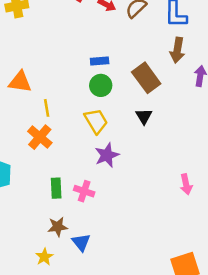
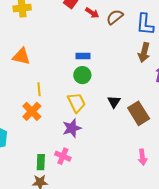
brown rectangle: (146, 78) -> (139, 113), moved
orange triangle: (20, 82) -> (21, 56), moved
purple star: (107, 155) -> (72, 128), moved
green rectangle: (56, 188) -> (41, 162), moved

